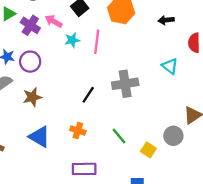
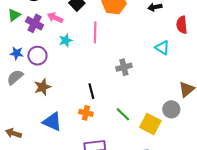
cyan star: (72, 40) -> (66, 40), moved
gray cross: (125, 84) -> (124, 67), size x0.7
black line: (88, 95) -> (91, 91), moved, turned -42
yellow square: (148, 150) -> (150, 124), size x1.5

